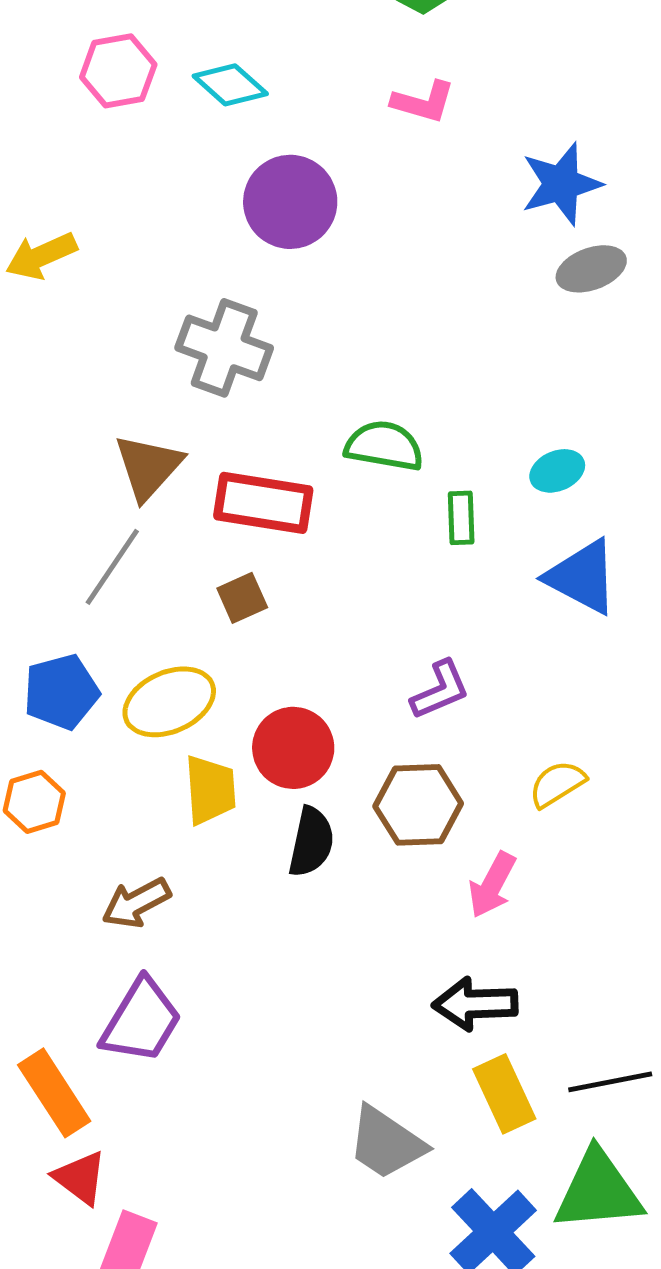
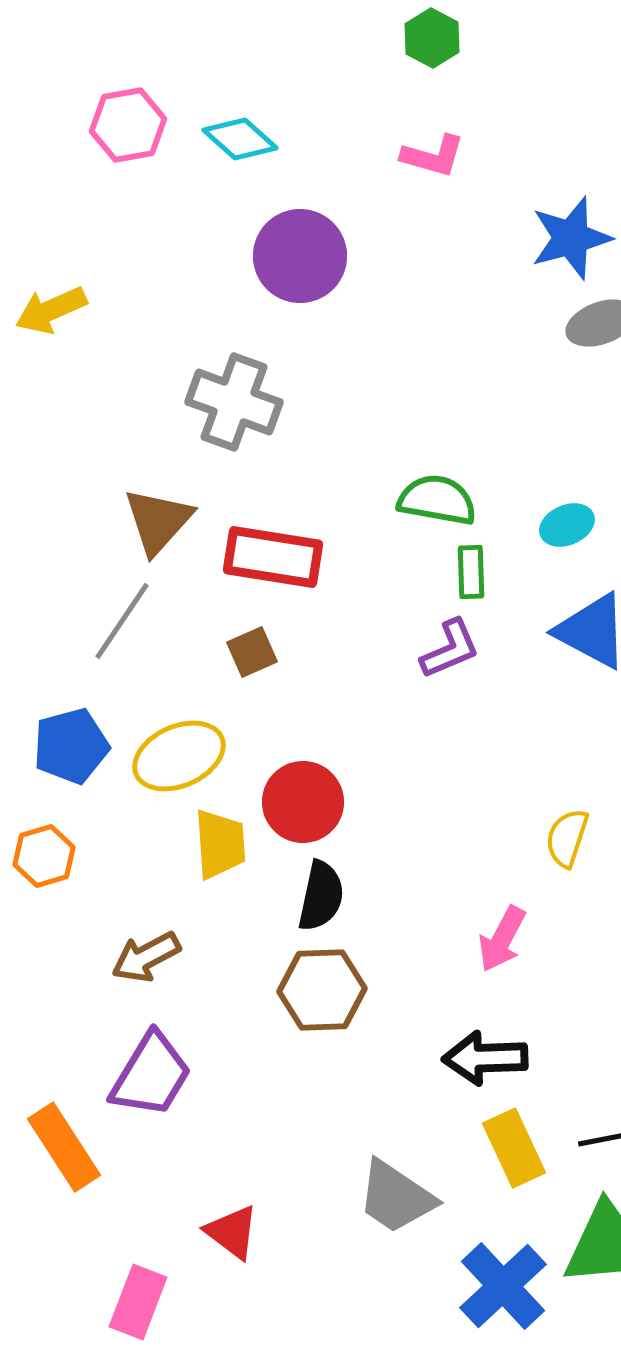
green semicircle: (384, 446) -> (437, 500), moved
purple L-shape: (440, 690) -> (450, 649), moved
yellow semicircle: (557, 784) -> (567, 838), turned -40
brown hexagon: (418, 805) -> (322, 990), moved
red triangle: (80, 1178) -> (232, 1232), moved

